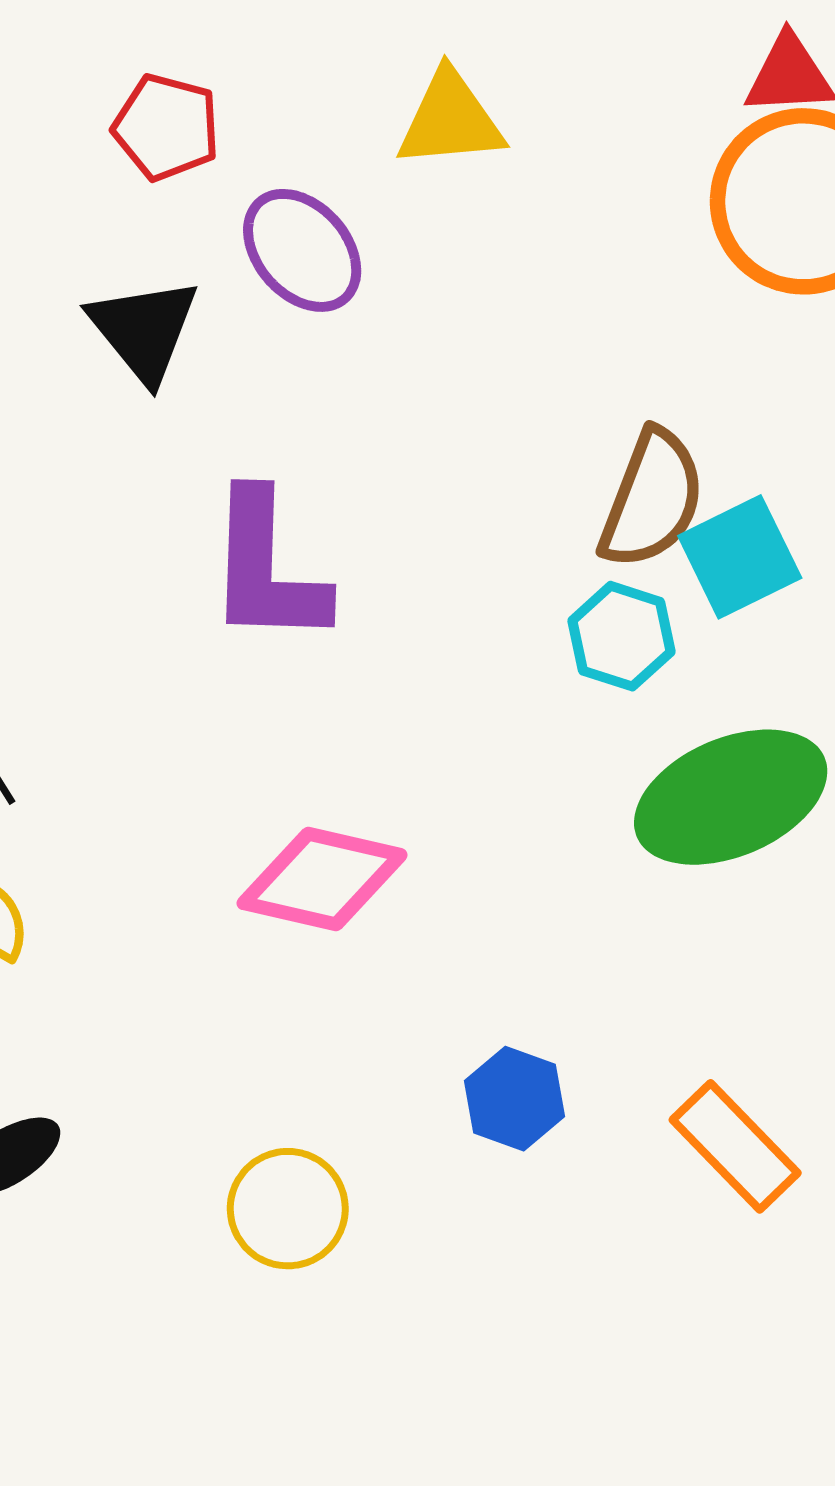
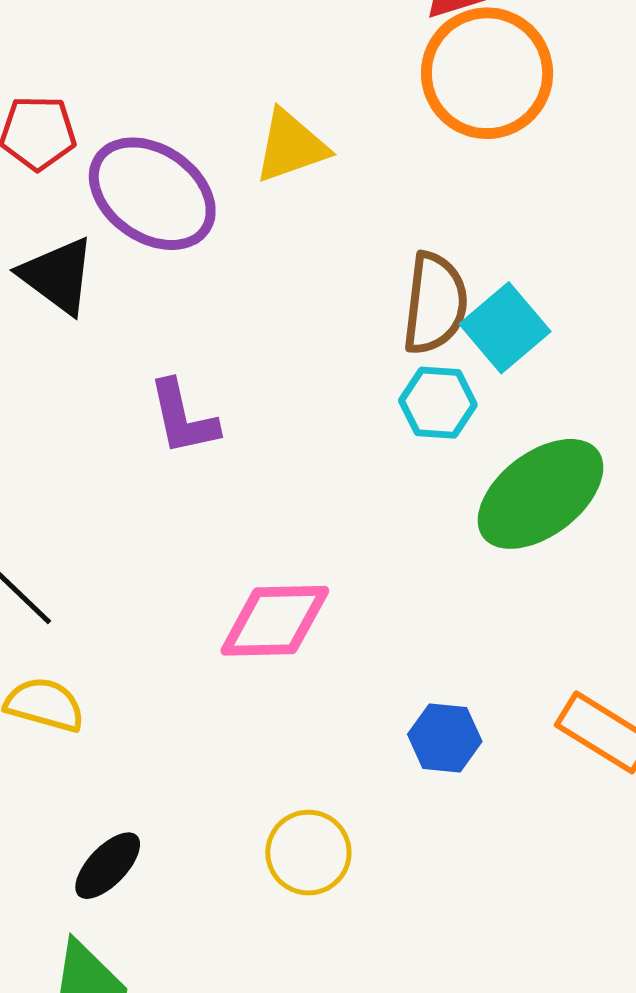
yellow triangle: (450, 120) -> (291, 146), moved
purple ellipse: (302, 250) -> (152, 194), size x1.4
purple L-shape: (267, 568) -> (183, 418), size x0.7

